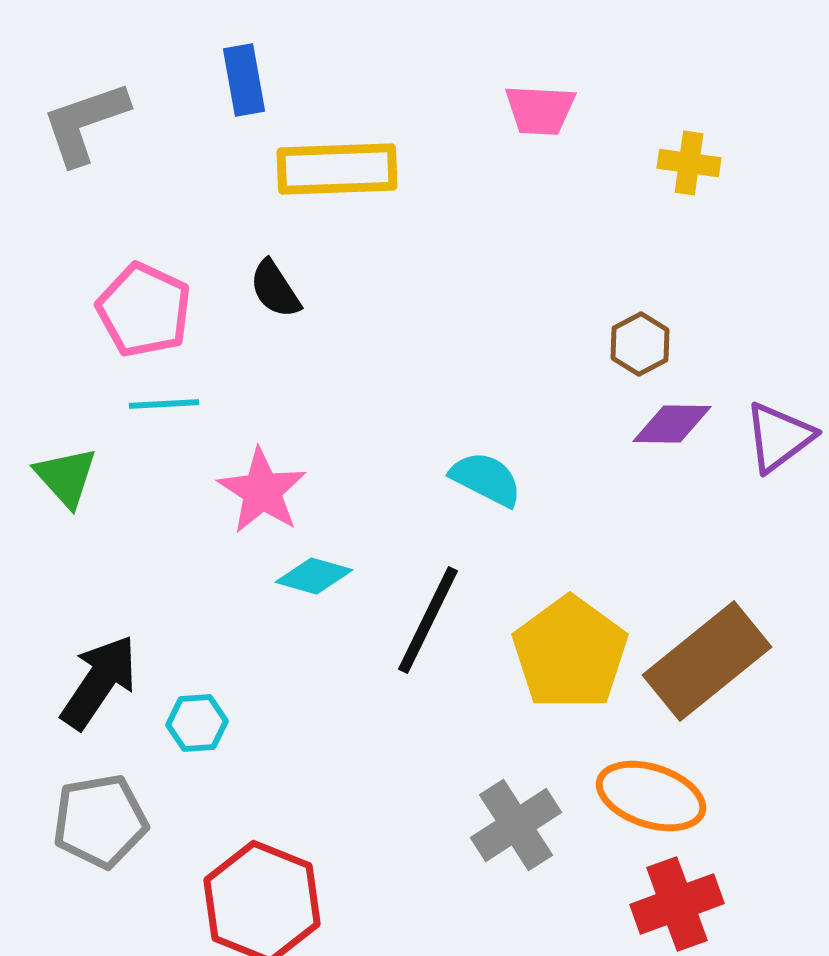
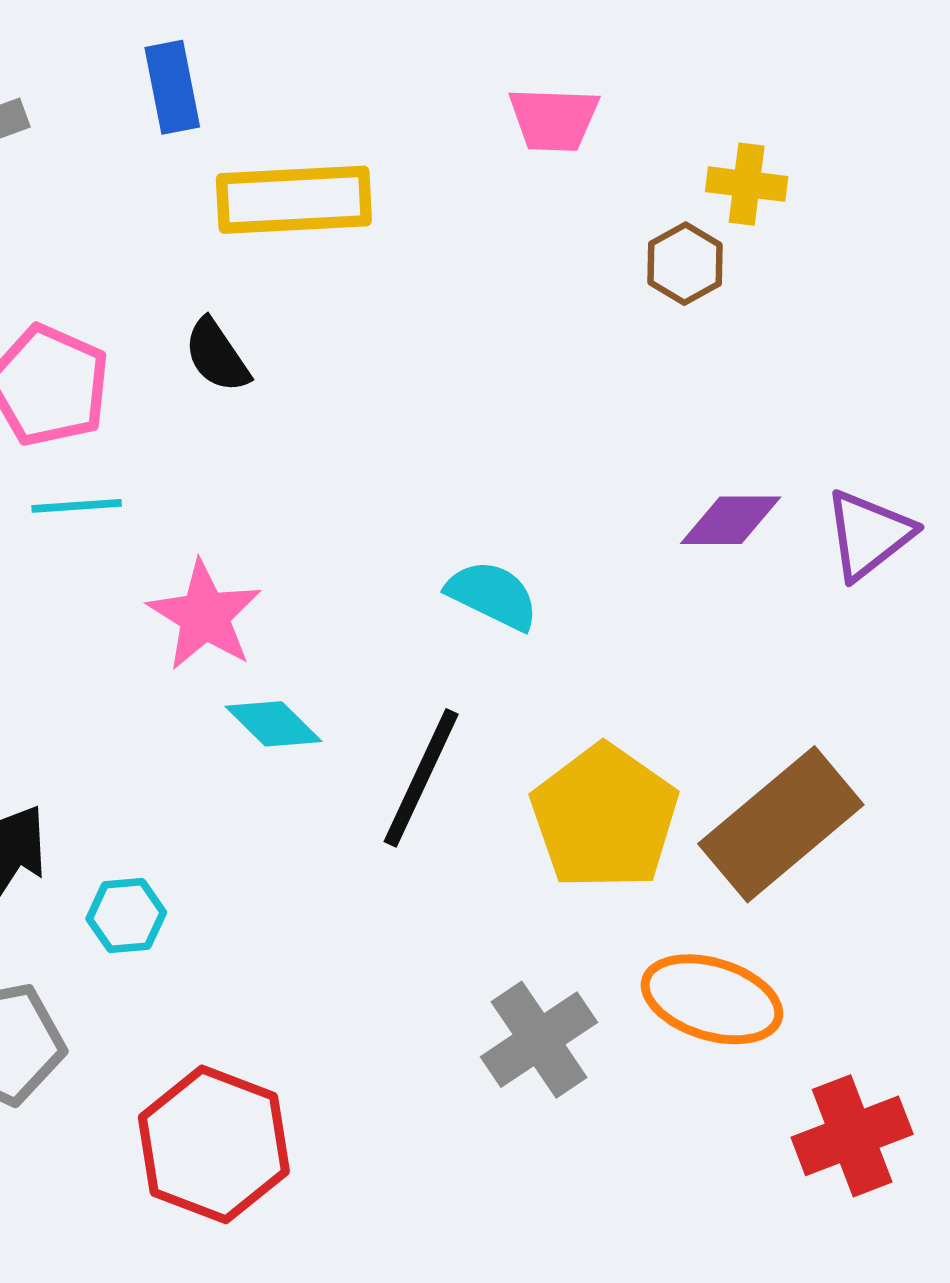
brown hexagon: (640, 344) -> (685, 264), moved
cyan diamond: (314, 576) -> (273, 724), turned 30
red cross: (677, 904) -> (852, 1136), moved

